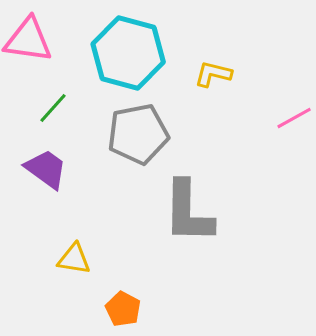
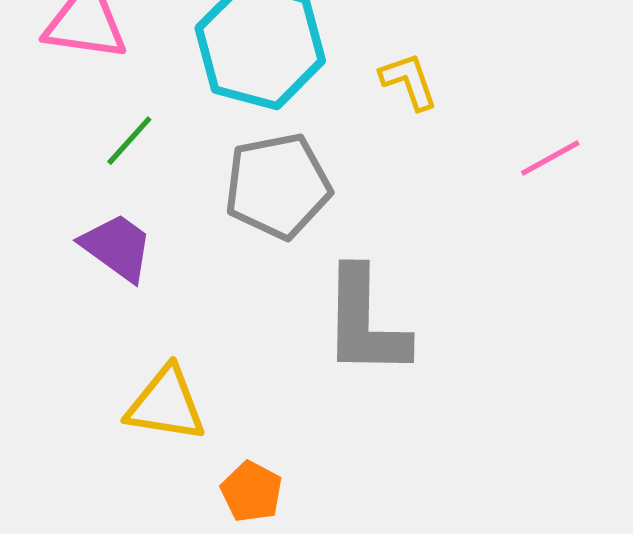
yellow L-shape: (213, 74) -> (409, 81), turned 57
yellow triangle: (74, 259) -> (166, 404), size x1.4

